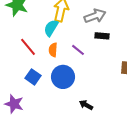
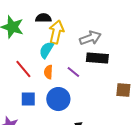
black rectangle: (102, 36) -> (97, 58), size x1.5
blue square: (33, 77) -> (28, 99), turned -35

